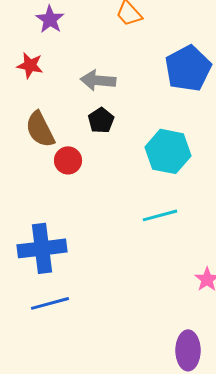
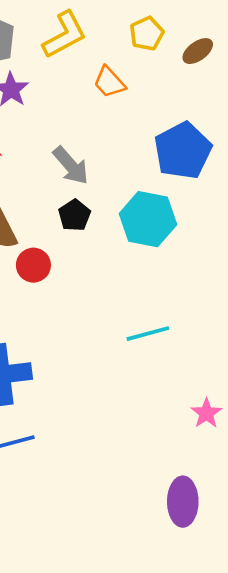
gray arrow: (98, 80) -> (71, 166), turned -136
cyan hexagon: (168, 151) -> (148, 219), moved

